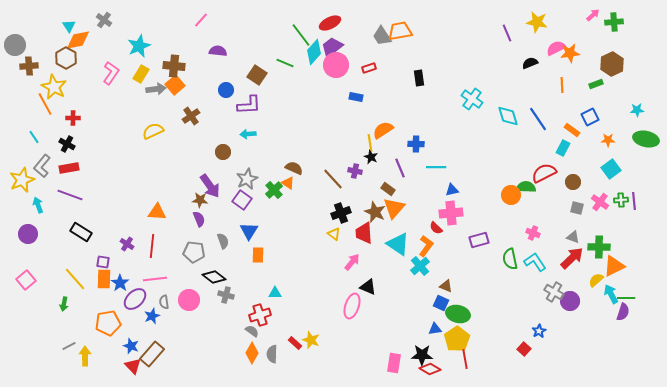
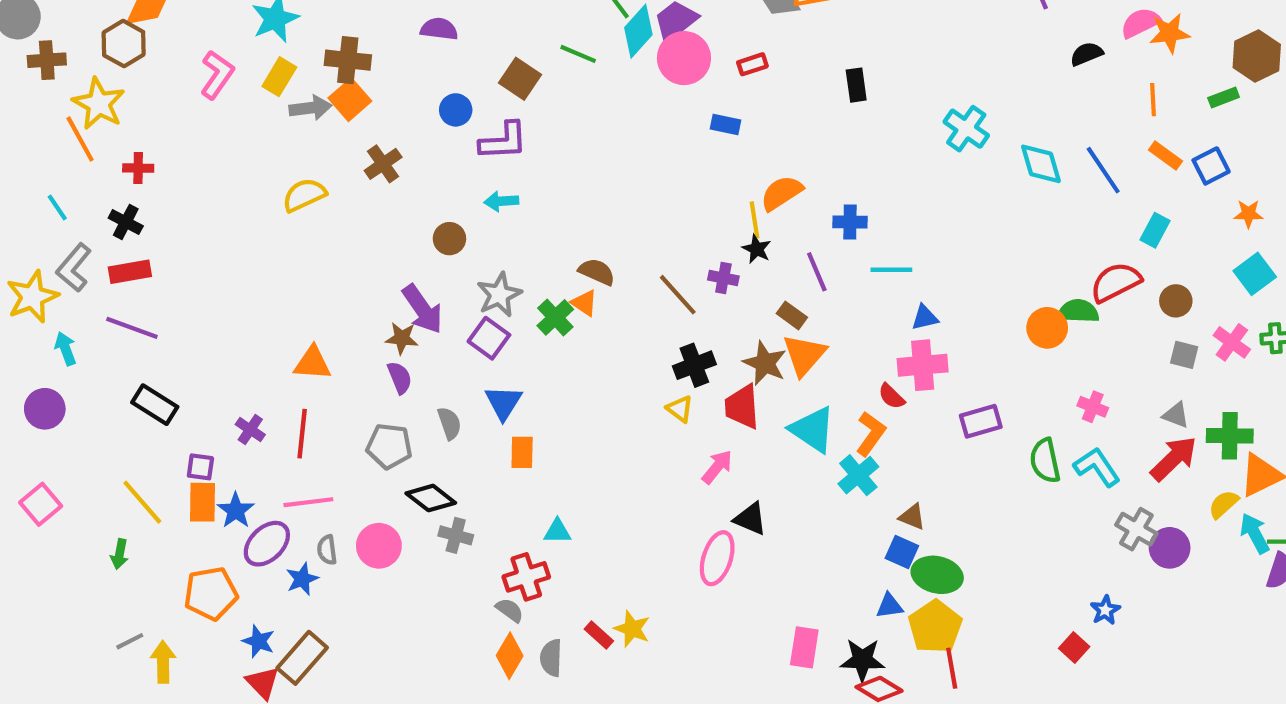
orange rectangle: (572, 130) -> (1165, 156), moved
pink rectangle: (394, 363) -> (804, 647), moved

